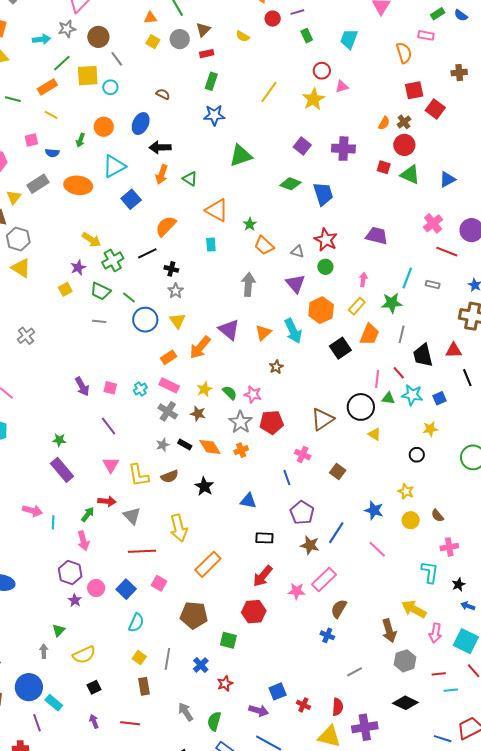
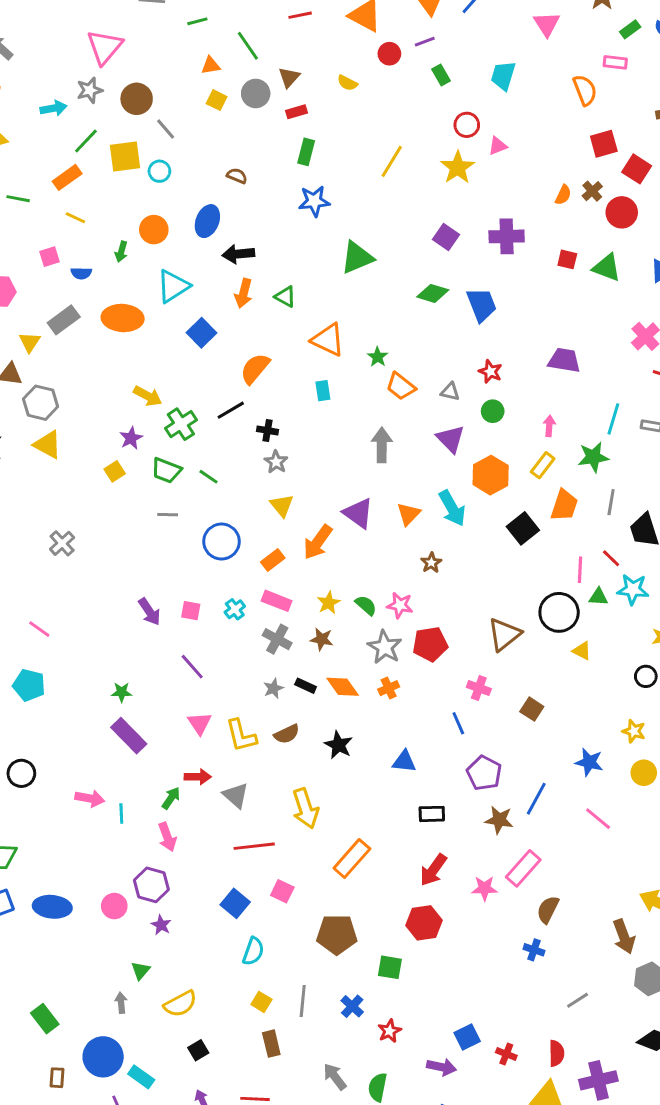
red circle: (404, 145) -> (622, 212), moved
red star: (326, 240) -> (490, 372), size x0.7
blue circle: (145, 320) -> (221, 542), moved
pink circle: (96, 588) -> (114, 906), moved

